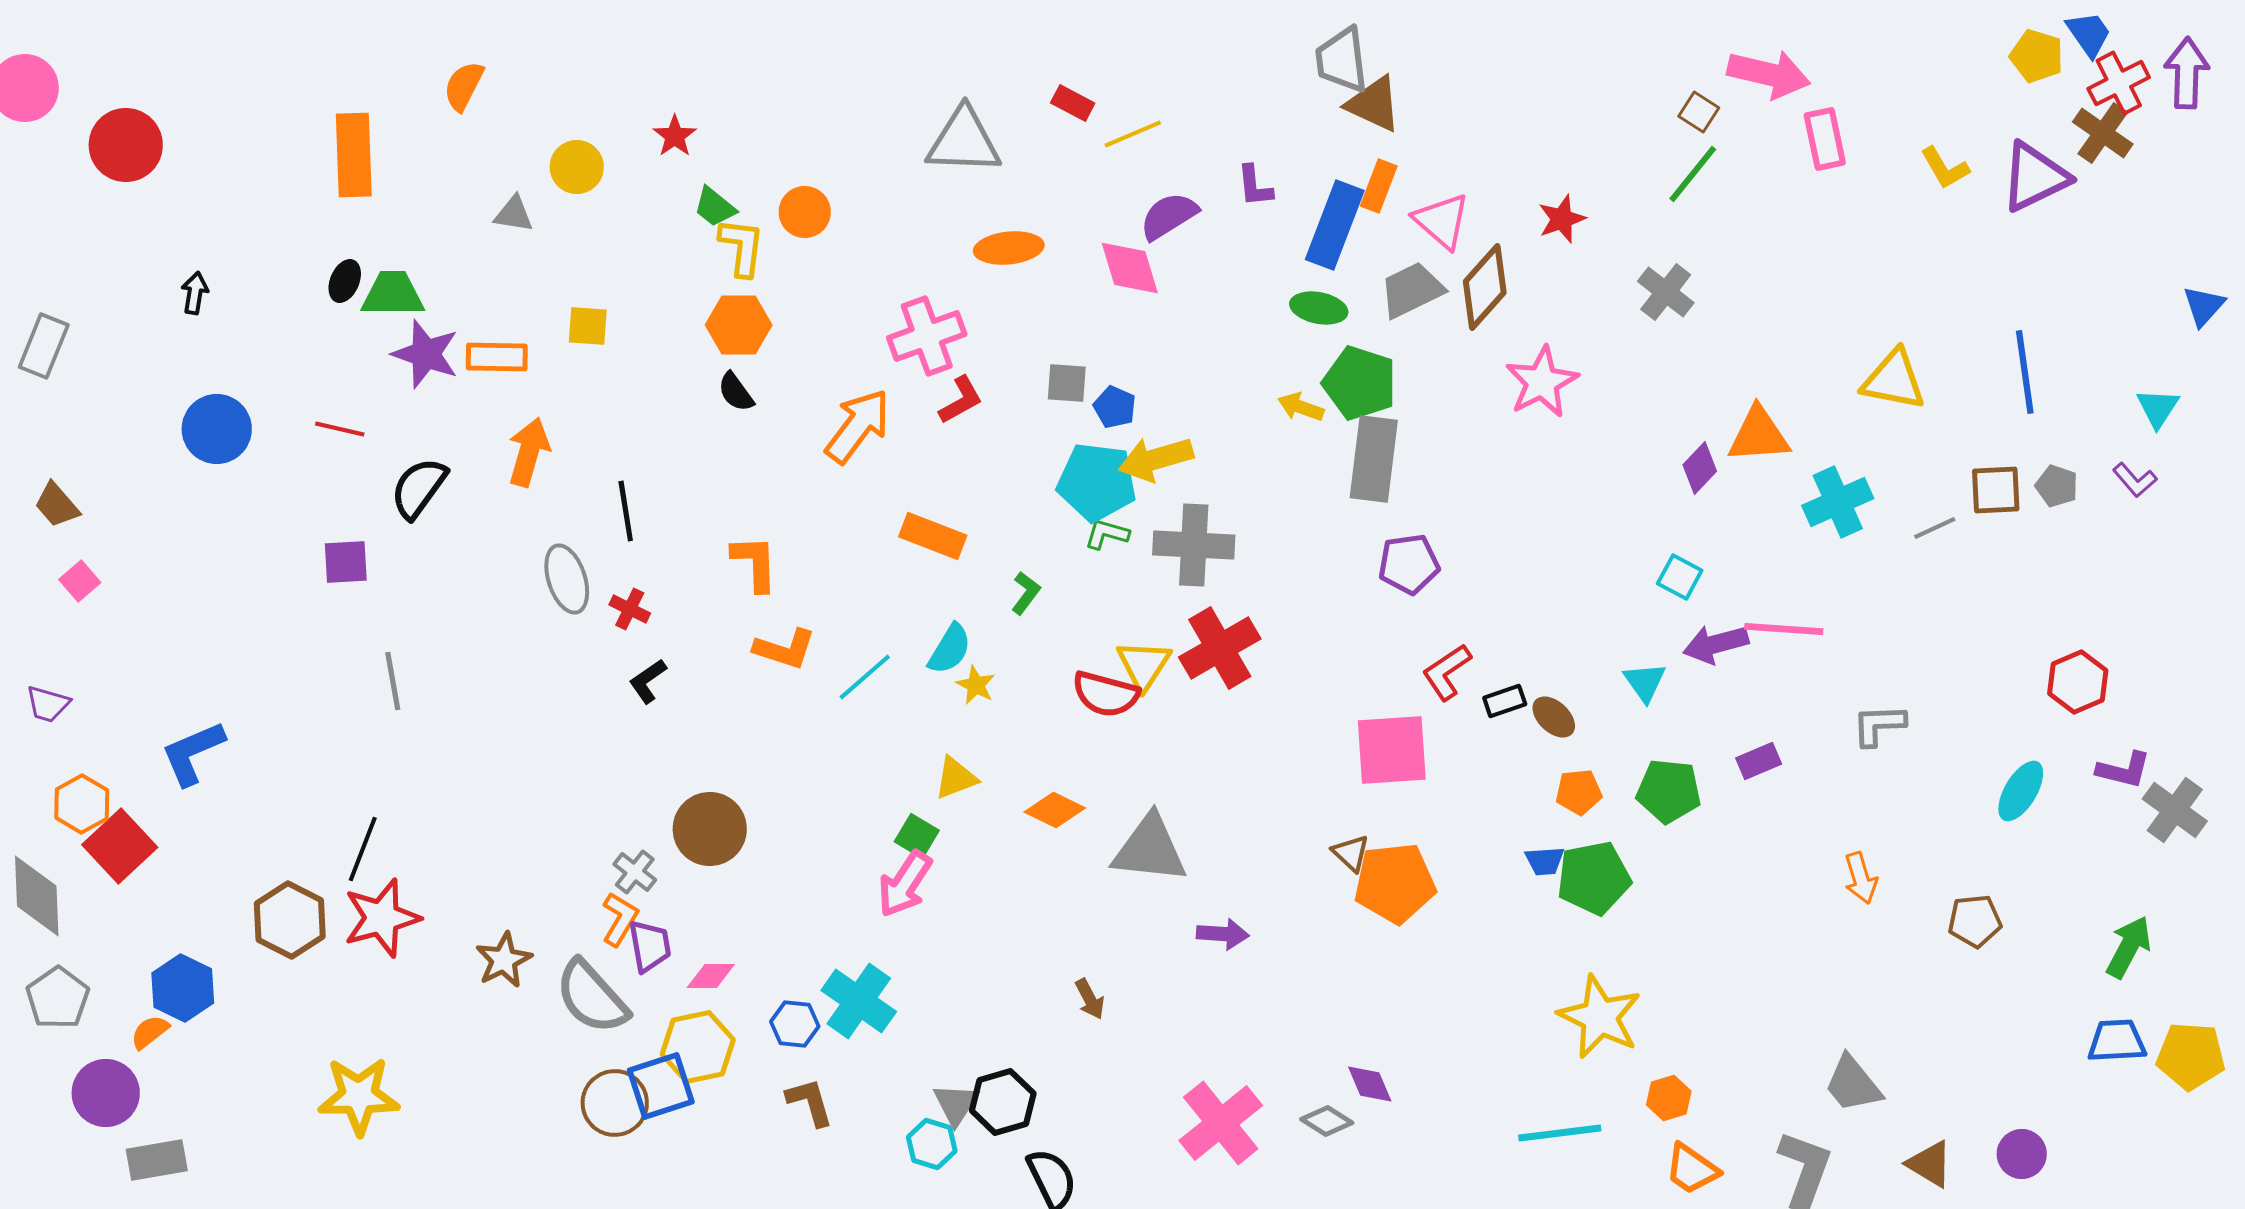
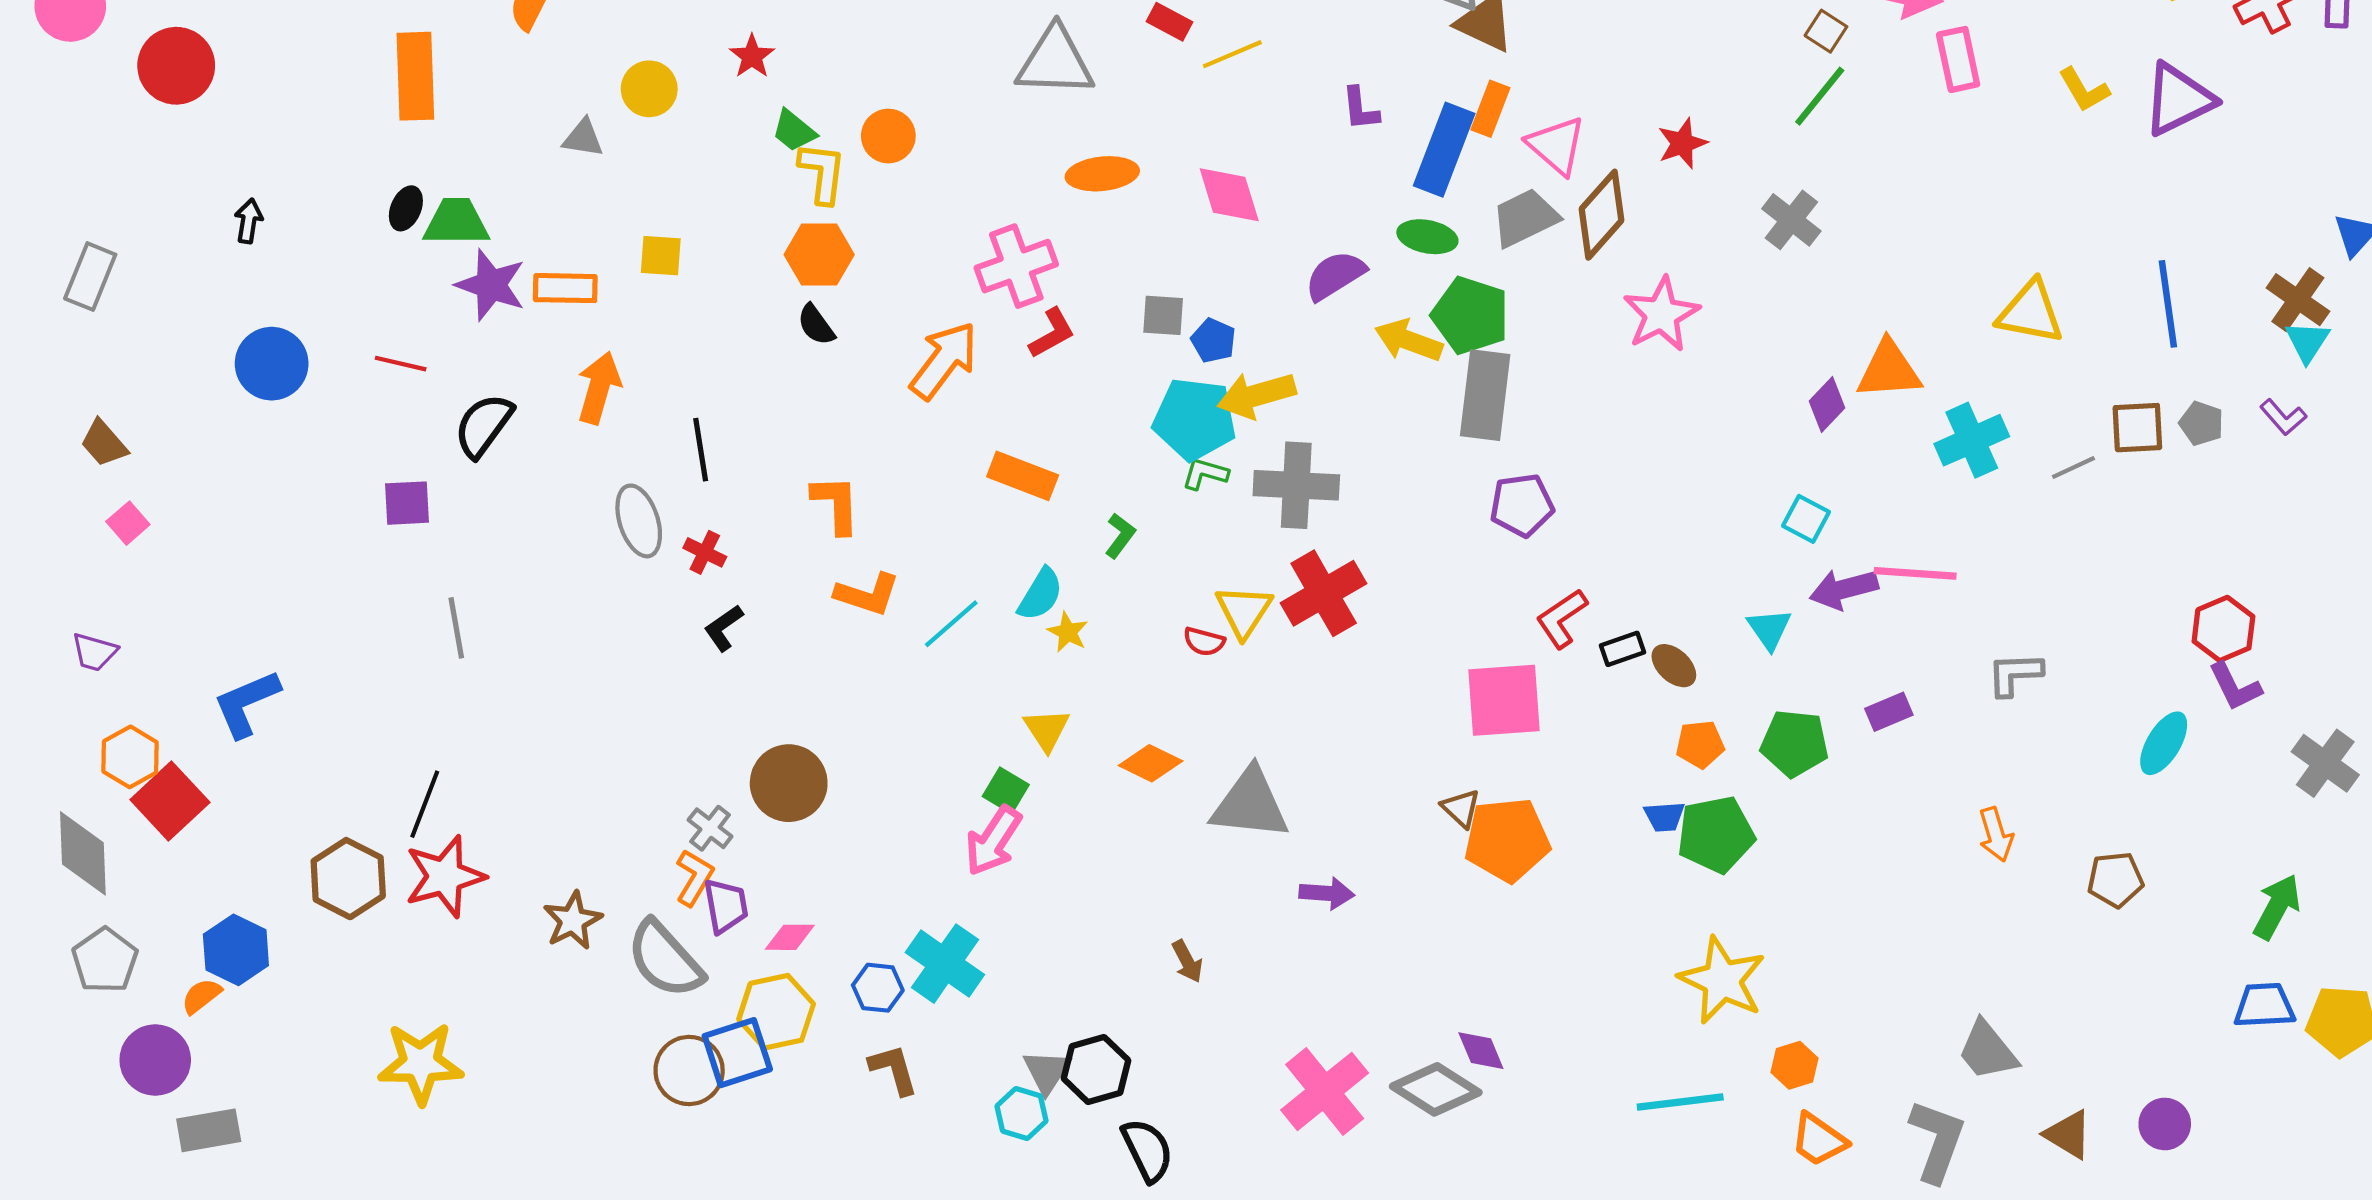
brown cross: (2103, 133) -> (2298, 300), moved
purple semicircle: (1169, 216) -> (1335, 276), moved
yellow arrow: (1301, 407) -> (1409, 341), size x1.4
red semicircle: (1106, 694) -> (1204, 642), size x0.6
purple L-shape: (2124, 770) -> (2235, 687), moved, turned 50
yellow triangle: (956, 778) -> (1047, 730), turned -42
gray diamond: (1327, 1121) -> (1436, 1089), size x1.6

